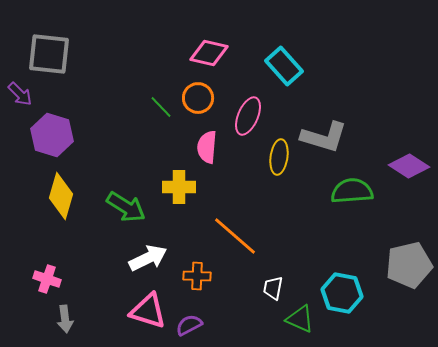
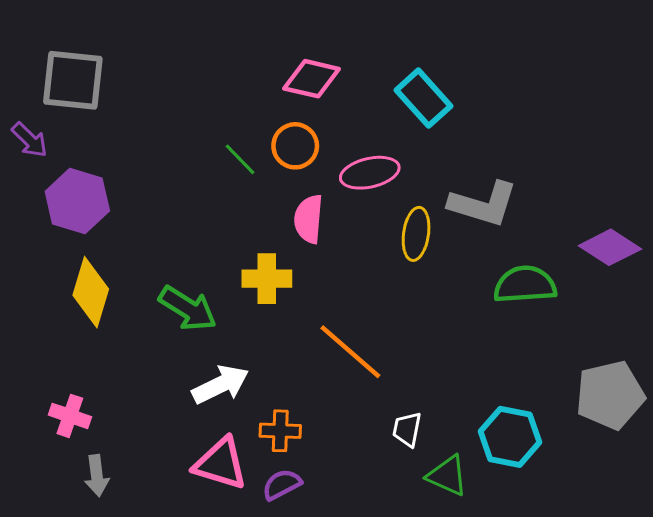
pink ellipse: (248, 116) -> (370, 173), turned 54
orange cross: (197, 276) -> (280, 431), moved

